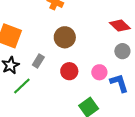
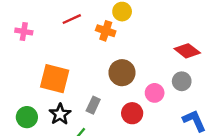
gray circle: (122, 51) -> (182, 81), moved
pink circle: (99, 72) -> (155, 93), moved

